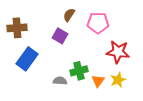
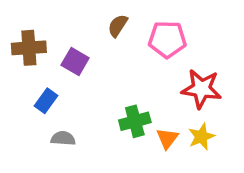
purple square: (60, 36) -> (75, 61), moved
blue rectangle: (27, 59) -> (46, 101), size x0.6
gray semicircle: (60, 81) -> (63, 138), moved

